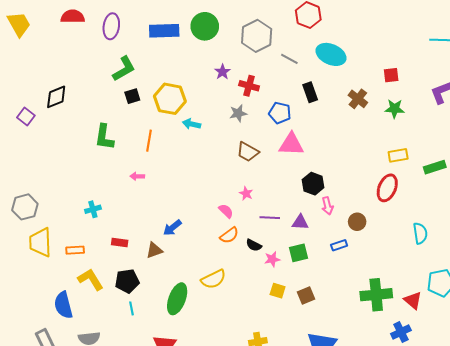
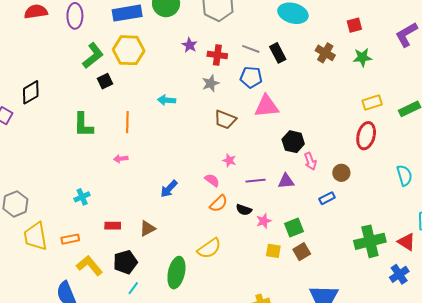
gray line: (289, 59) -> (251, 49), moved
yellow hexagon: (170, 99) -> (129, 50), moved
blue arrow: (172, 228) -> (169, 189), moved
green square: (299, 253) -> (294, 227), moved
cyan line: (132, 308) -> (133, 288), turned 56

